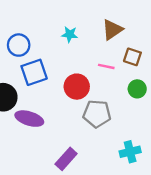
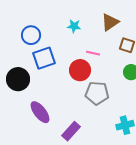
pink line: (106, 66) -> (93, 53), moved
purple ellipse: (29, 119) -> (40, 112), moved, turned 35

